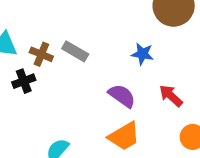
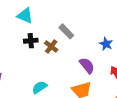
brown cross: (41, 54) -> (51, 46), moved

